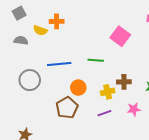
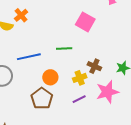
orange cross: (57, 21) -> (21, 15), turned -32
brown cross: (124, 82) -> (94, 66), turned 32
pink star: (134, 109) -> (107, 92), size x1.6

